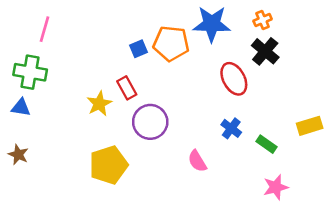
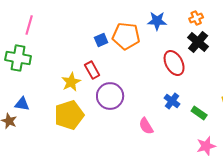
blue star: (212, 24) -> (157, 21), size x0.7
blue triangle: (21, 108) -> (22, 104), moved
yellow pentagon: (108, 165) -> (69, 115), moved

